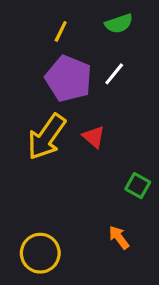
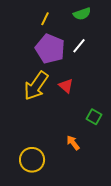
orange arrow: (119, 237) -> (73, 143), moved

